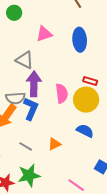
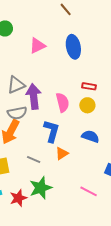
gray triangle: (25, 60) -> (16, 85), moved, turned -42
yellow circle: (86, 100) -> (87, 105), size x0.6
blue L-shape: (31, 109) -> (52, 131), moved

